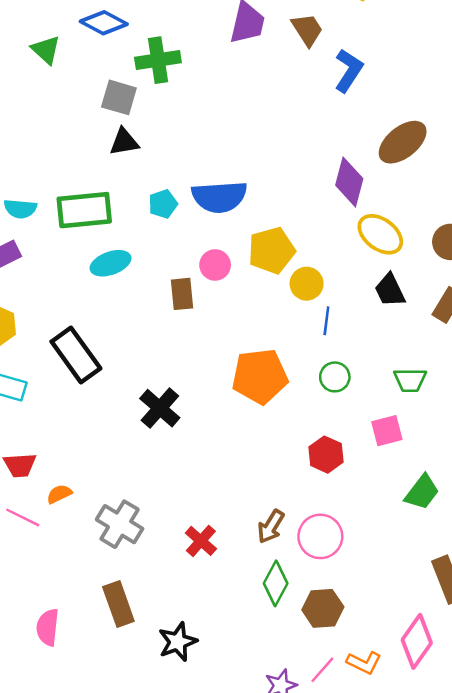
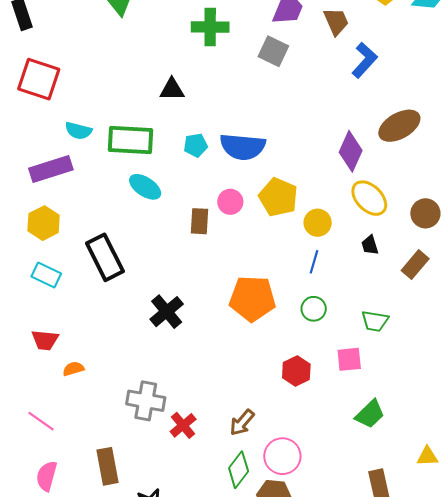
gray square: (119, 97) -> (273, 51), moved
yellow pentagon: (271, 250) -> (278, 197), turned 30
cyan ellipse: (111, 263) -> (145, 187), turned 44
yellow circle: (307, 284) -> (318, 223), moved
black trapezoid: (390, 290) -> (370, 245), size x0.7
pink line: (23, 517) -> (41, 421), moved
gray cross: (120, 524) -> (146, 401), moved, turned -30
pink circle: (320, 536) -> (282, 456), moved

